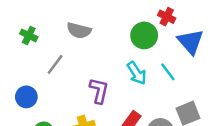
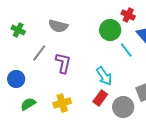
cyan line: (168, 72) -> (126, 50), moved
cyan arrow: (137, 73) -> (104, 76), moved
purple L-shape: (99, 91) -> (63, 63), moved

